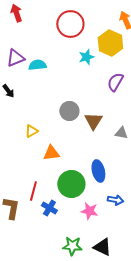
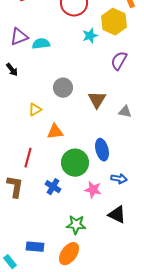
gray circle: (69, 111) -> (63, 88), moved
red line: (33, 191) -> (28, 158), moved
black triangle: (102, 247) -> (117, 215), moved

